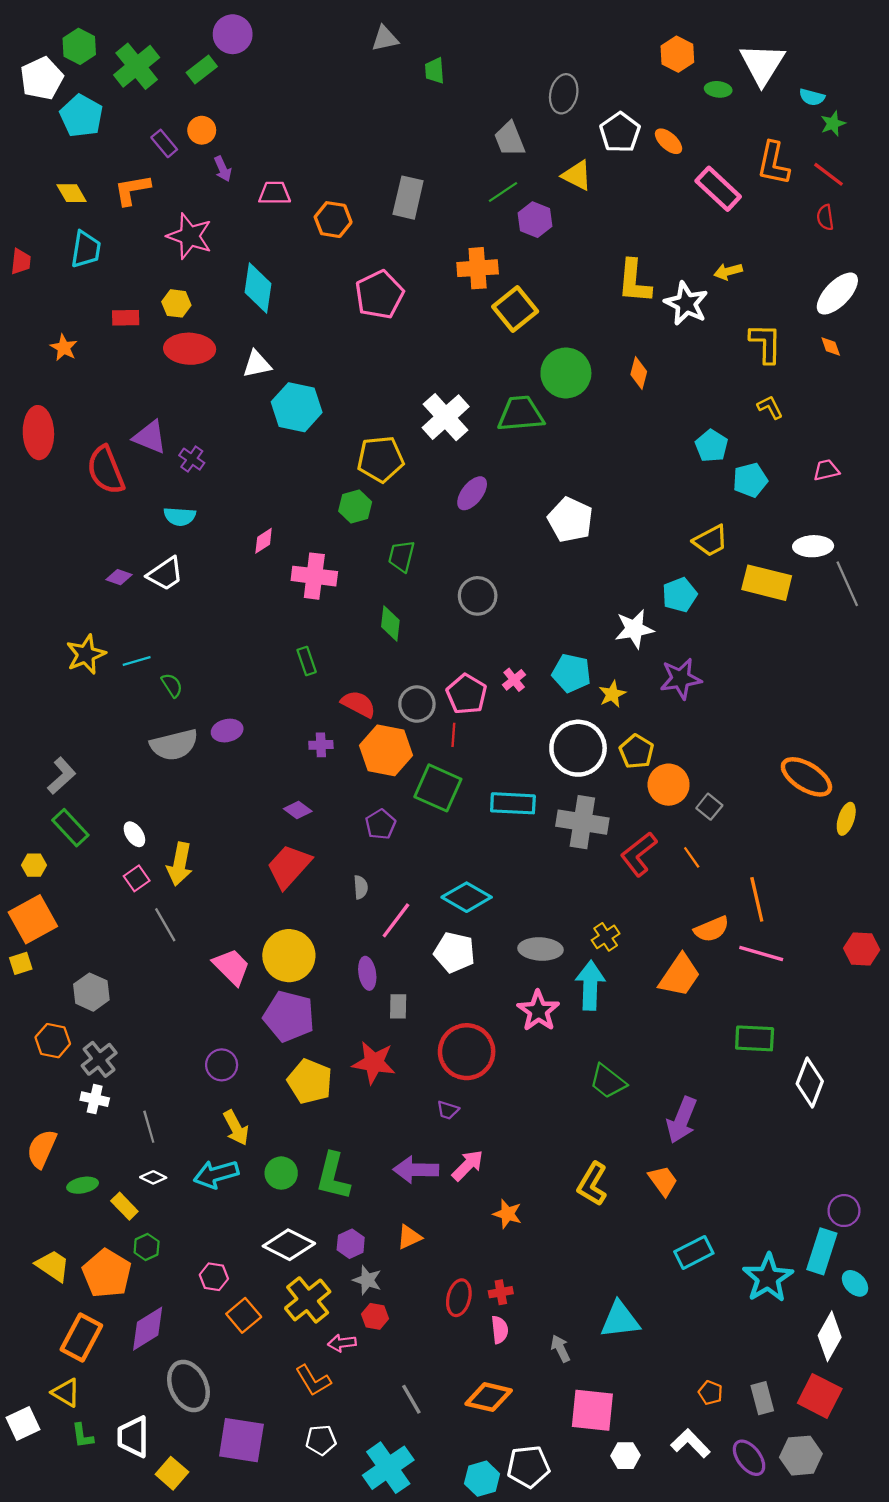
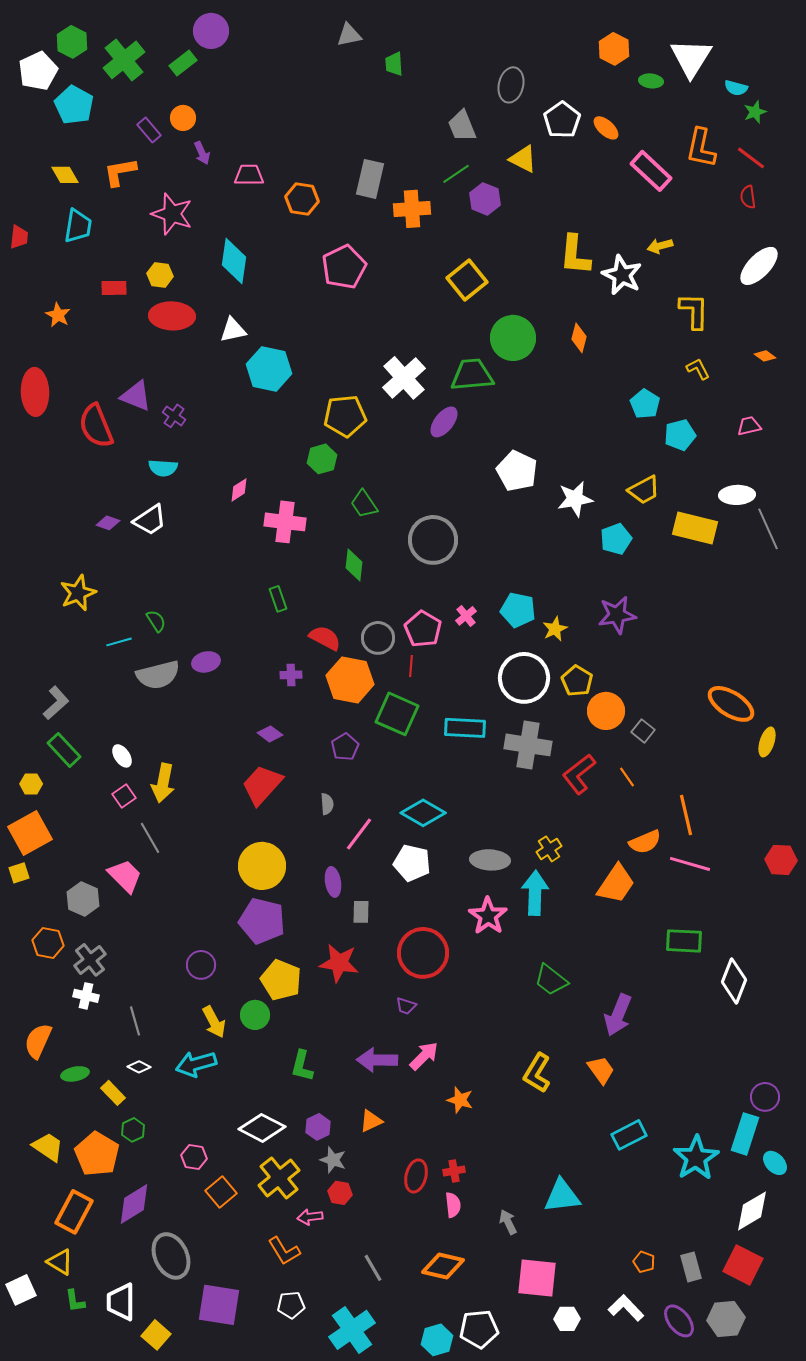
orange cross: (478, 268) -> (412, 209), moved
orange diamond: (831, 347) -> (765, 356), moved, turned -35
purple ellipse: (472, 493) -> (444, 422), moved
green trapezoid: (401, 556) -> (364, 504), turned -48
gray circle: (478, 596) -> (433, 540), size x1.4
white star: (634, 629) -> (575, 499), moved
cyan line: (137, 661) -> (119, 642), moved
pink trapezoid: (232, 967) -> (125, 876), moved
green circle: (281, 1173) -> (255, 1015), moved
green L-shape: (333, 1176) -> (302, 1066), size x0.7
white diamond: (830, 1336) -> (752, 1211), turned 30

